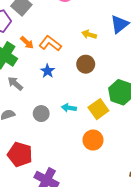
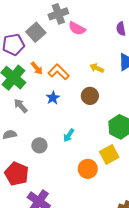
cyan arrow: (69, 108) -> (69, 135), turned -72
yellow square: (98, 109) -> (109, 154), moved
gray circle: (41, 114) -> (39, 145), moved

